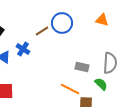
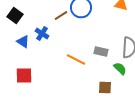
orange line: (70, 89) -> (76, 59), moved

